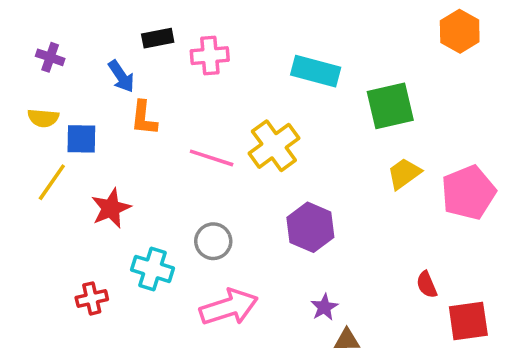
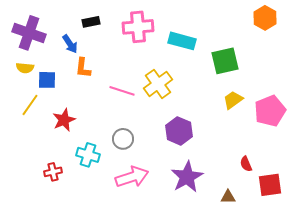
pink cross: (210, 56) -> (138, 27), moved, size x1.4
purple cross: (50, 57) -> (29, 33), size x2.0
purple star: (324, 307) -> (187, 177), size x2.0
brown triangle: (347, 340) -> (228, 197), moved

